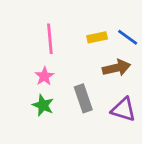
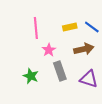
pink star: (44, 76) -> (49, 50), moved

